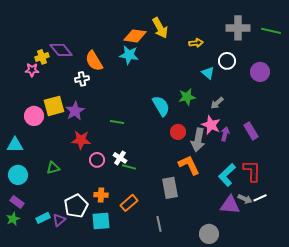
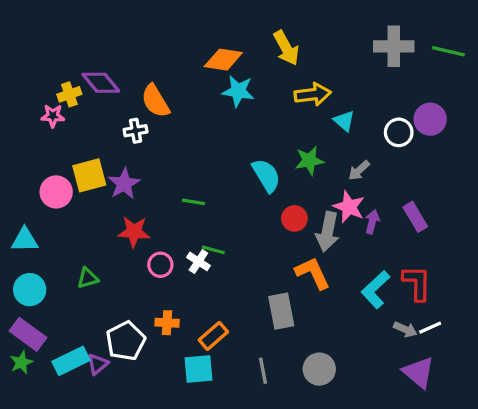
yellow arrow: (160, 28) -> (286, 48), moved
yellow arrow: (196, 43) -> (313, 94), moved, size x1.5
cyan star: (129, 55) -> (238, 91), moved
white circle: (227, 61) -> (399, 132), moved
green line: (129, 167) -> (213, 250), moved
purple rectangle: (17, 202) -> (28, 334), size x1.5
purple triangle: (230, 205) -> (419, 372), moved, turned 35
cyan rectangle: (43, 218) -> (71, 361), size x1.5
cyan square: (101, 221) -> (198, 369), moved
gray circle: (209, 234) -> (319, 369), moved

